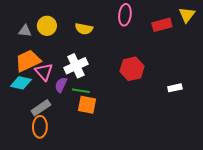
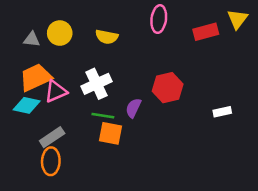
pink triangle: (44, 72) -> (56, 91), turned 48
purple semicircle: (61, 85) -> (133, 108), moved

